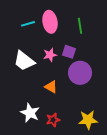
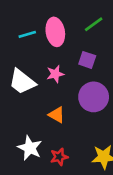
green line: (80, 26) -> (94, 24), moved, turned 63
purple square: (69, 52) -> (87, 60), moved

